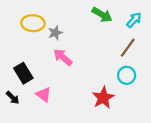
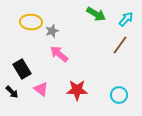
cyan circle: (127, 75) -> (119, 95), moved
red star: (103, 98) -> (77, 90), moved, turned 30

